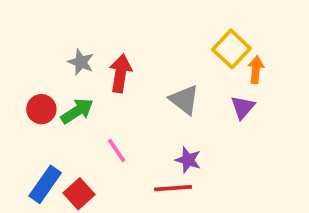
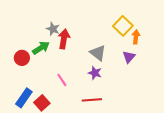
gray star: (81, 62) -> (53, 29), moved
green arrow: (77, 111) -> (41, 48), moved
purple star: (188, 160) -> (95, 73), moved

